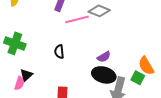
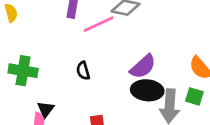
purple semicircle: (104, 57) -> (143, 67), size x1.5
green square: (138, 78) -> (194, 96), moved

